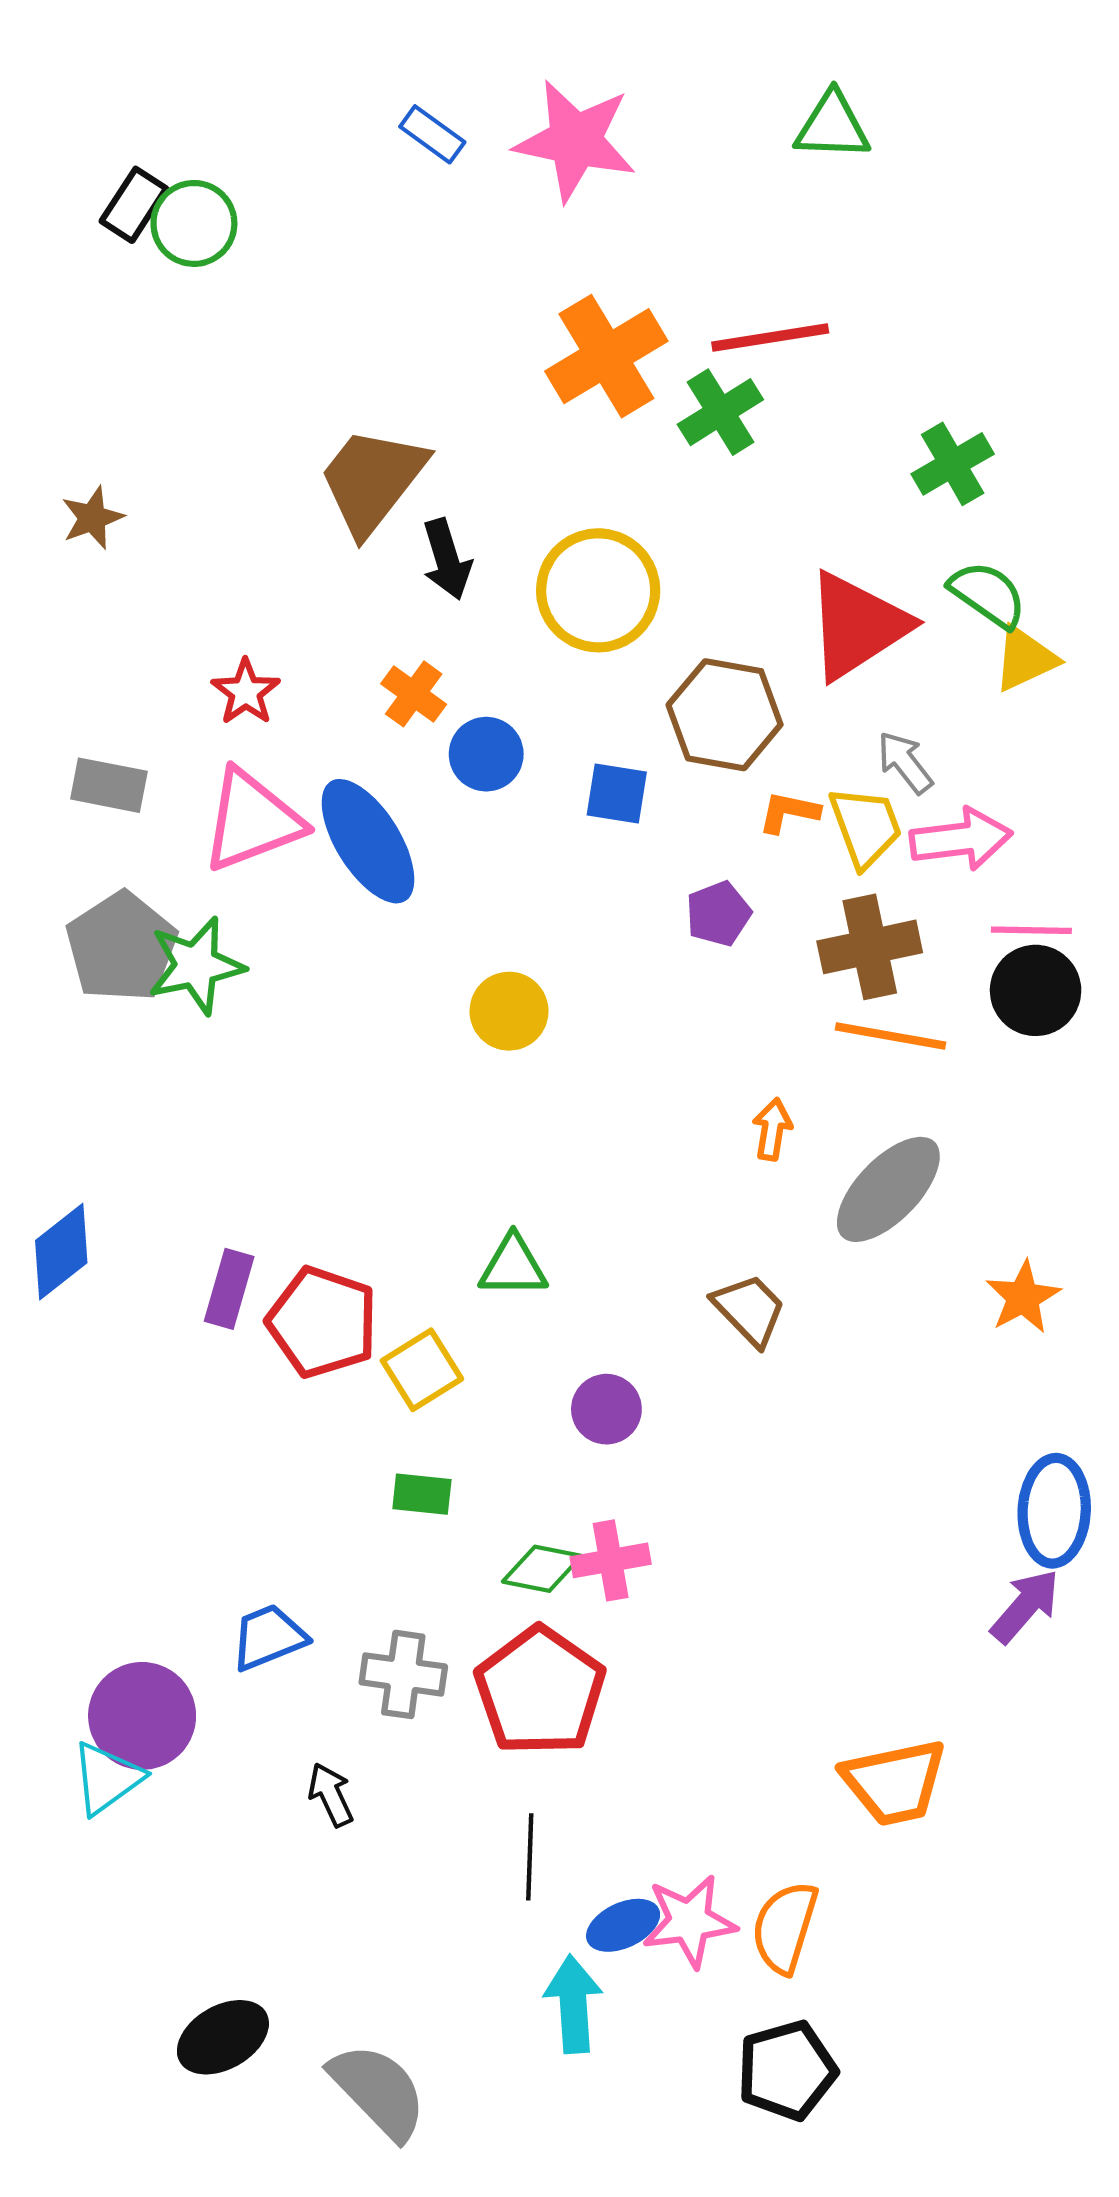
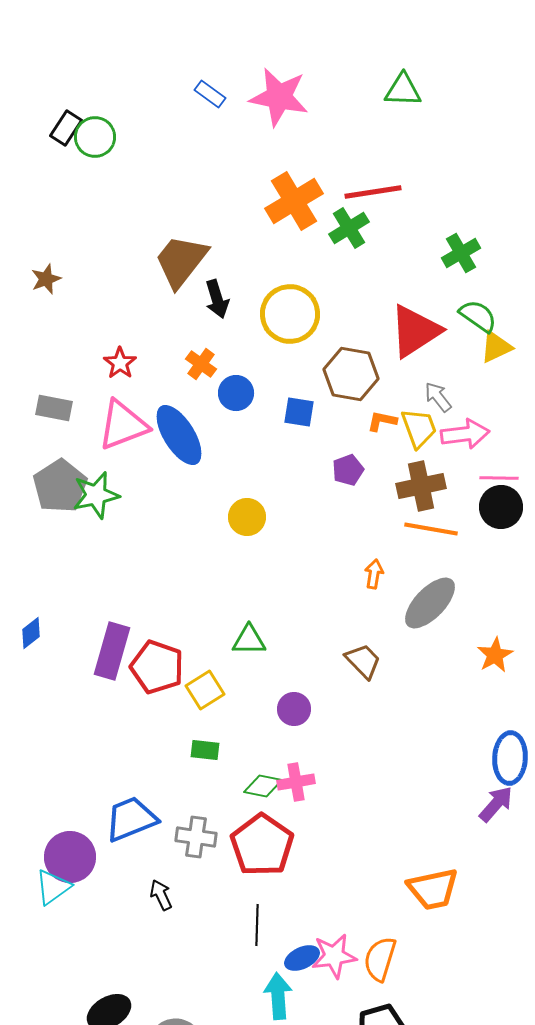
blue diamond: (61, 1252) -> (31, 633), size x0.7
purple rectangle: (229, 1289) -> (112, 651), size x1.5
blue trapezoid: (269, 1637) -> (131, 819), size x1.4

